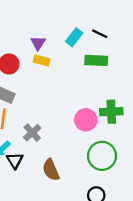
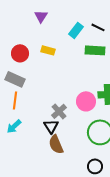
purple triangle: (38, 43) -> (41, 16), moved
gray cross: (32, 133) -> (59, 111), moved
black triangle: (15, 161) -> (51, 126), moved

